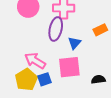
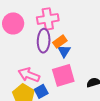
orange rectangle: (100, 30) -> (60, 42), moved

